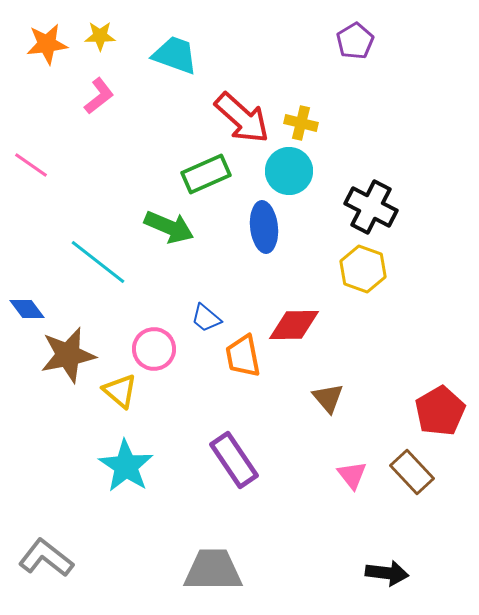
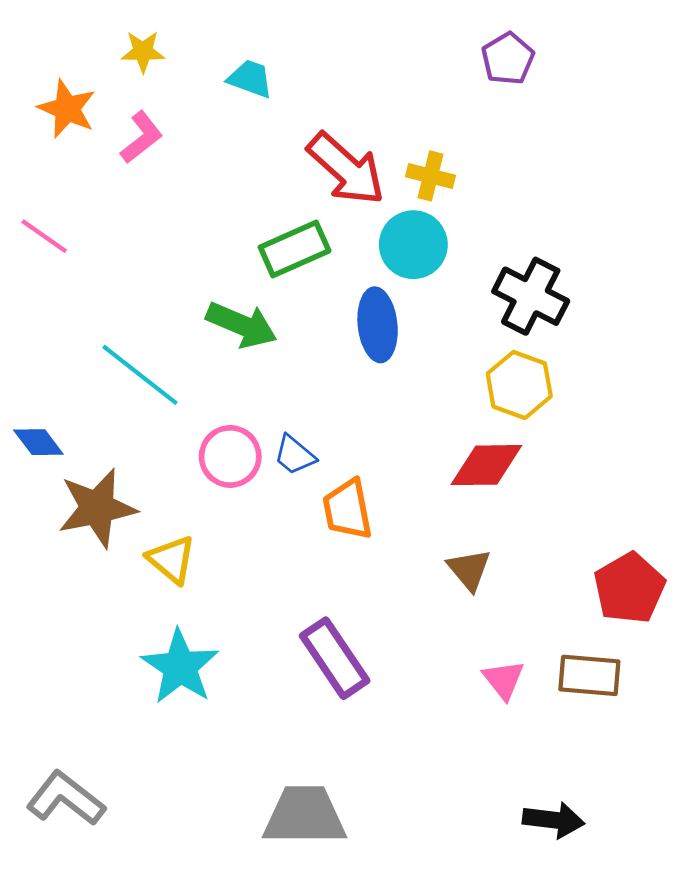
orange star: (47, 44) -> (67, 109), moved, turned 30
cyan trapezoid: (175, 55) -> (250, 79), size x0.7
red diamond: (294, 325) -> (486, 465), moved
pink circle: (154, 349) -> (230, 456), moved
brown rectangle: (412, 472) -> (589, 675), turned -42

